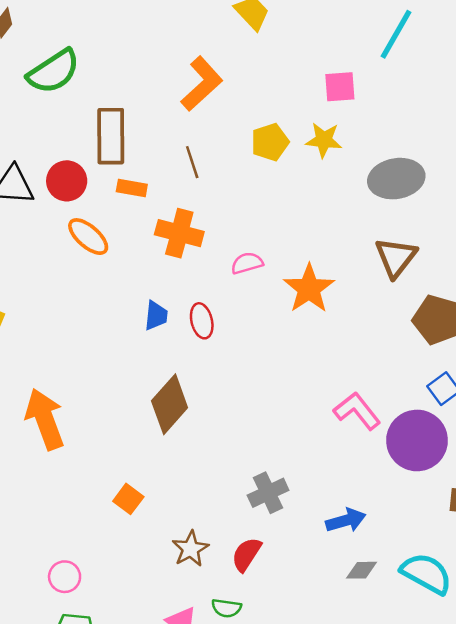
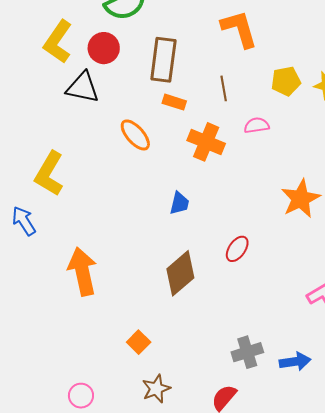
orange L-shape: (202, 84) -> (239, 29), turned -72
red circle: (67, 181) -> (104, 48), moved
pink semicircle: (247, 263) -> (257, 125), moved
red ellipse: (202, 321) -> (237, 249), moved, turned 40
blue arrow: (346, 520) -> (295, 362), moved
brown star: (190, 549) -> (156, 389), moved

